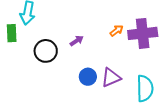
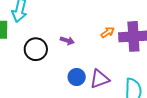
purple arrow: (77, 41) -> (67, 41), turned 48

